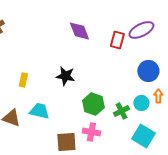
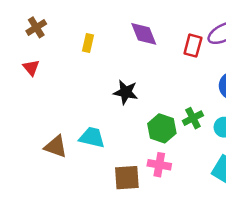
yellow rectangle: (23, 80) -> (88, 43), moved
green cross: (121, 111) -> (193, 118), moved

